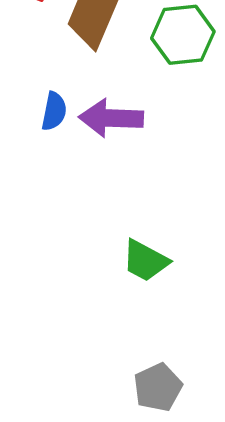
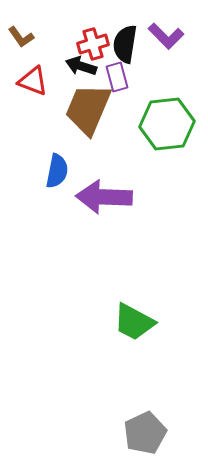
blue semicircle: (54, 111) -> (57, 171), moved

